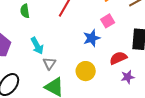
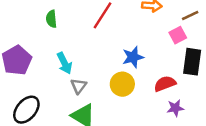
pink square: (108, 21) -> (178, 35), moved
yellow circle: (86, 71) -> (122, 84), moved

